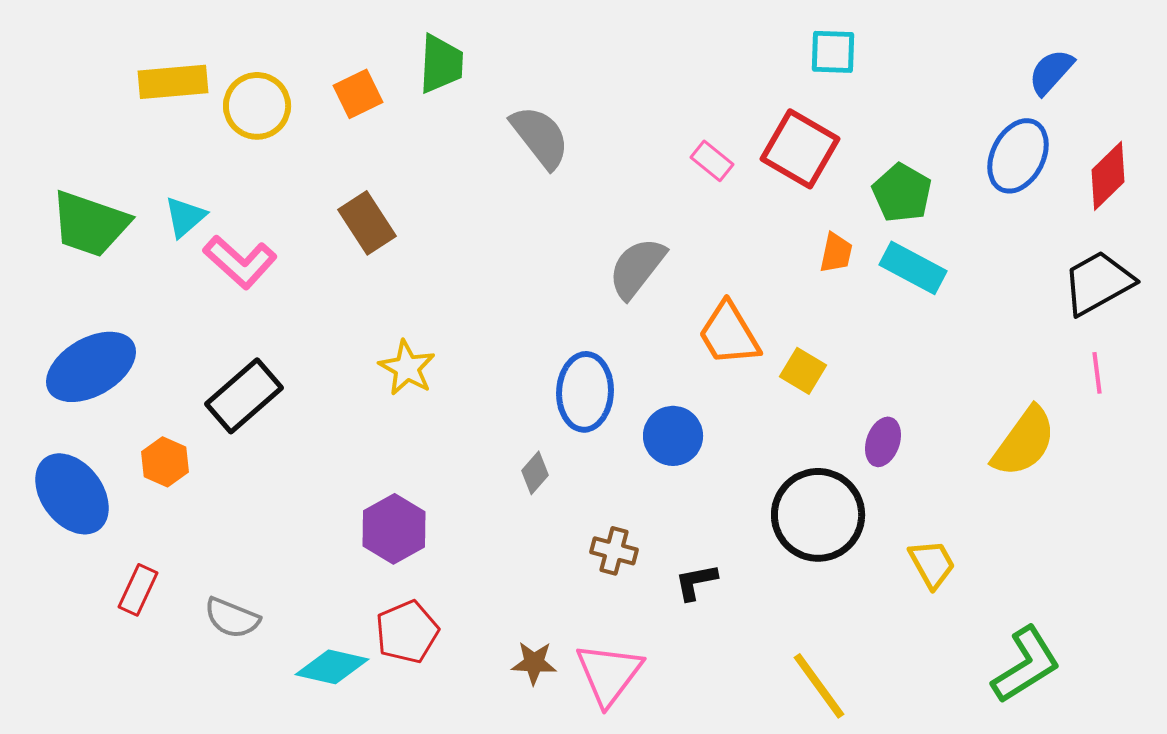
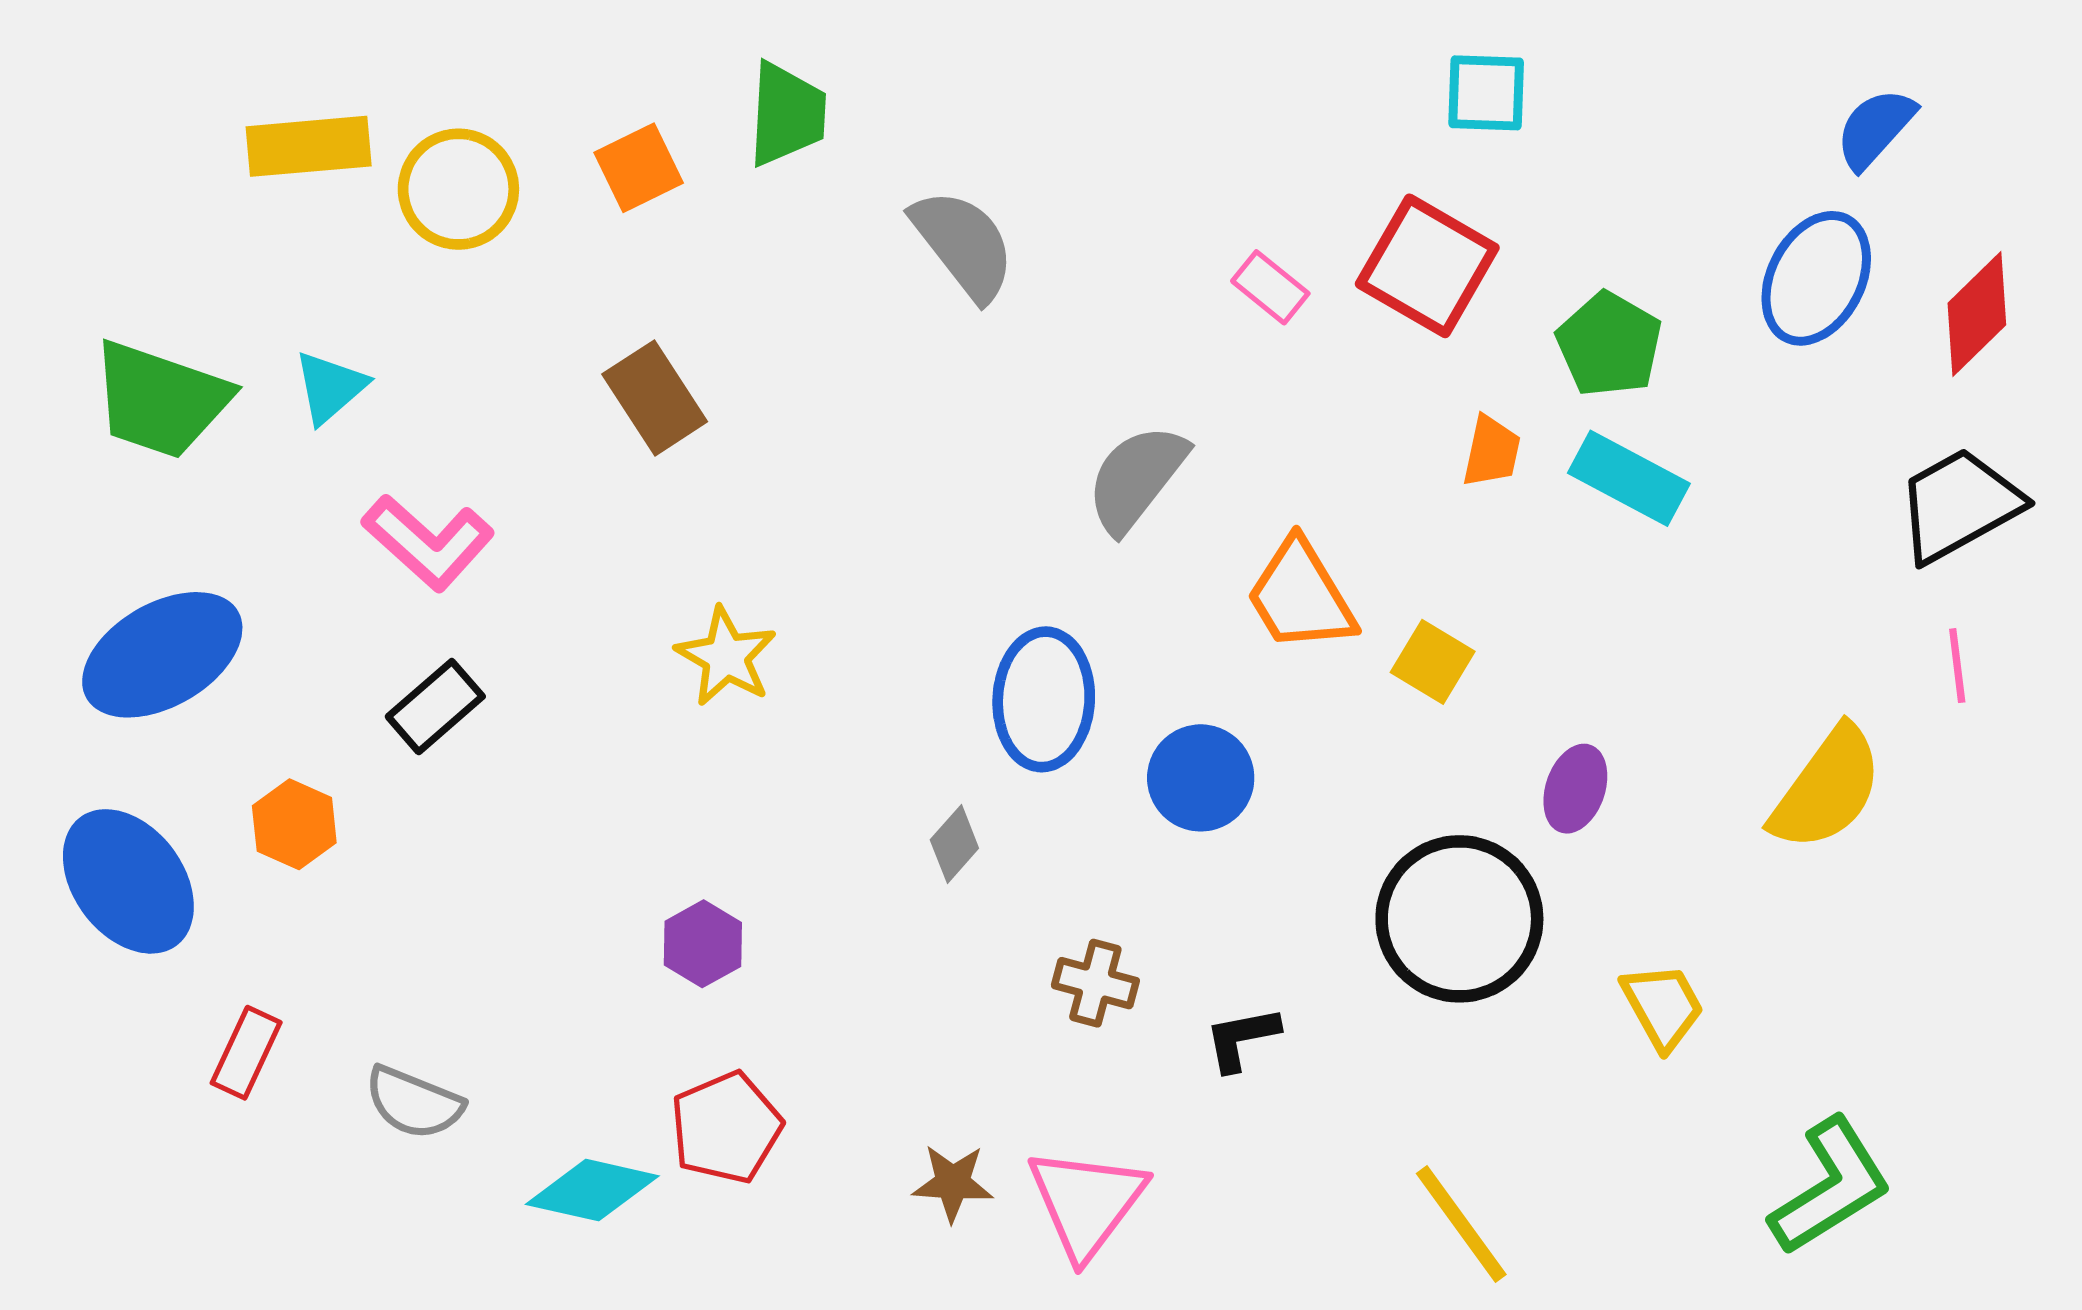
pink L-shape: (240, 262) -> (428, 542), moved
black rectangle: (244, 396) -> (435, 707), size x0.7
purple hexagon: (394, 529) -> (703, 944), size x0.7

